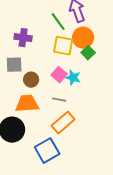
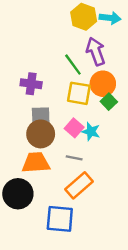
gray square: (14, 65) -> (41, 116), moved
brown circle: (31, 80) -> (41, 134), size x1.5
blue square: (47, 151) -> (60, 219), turned 35

